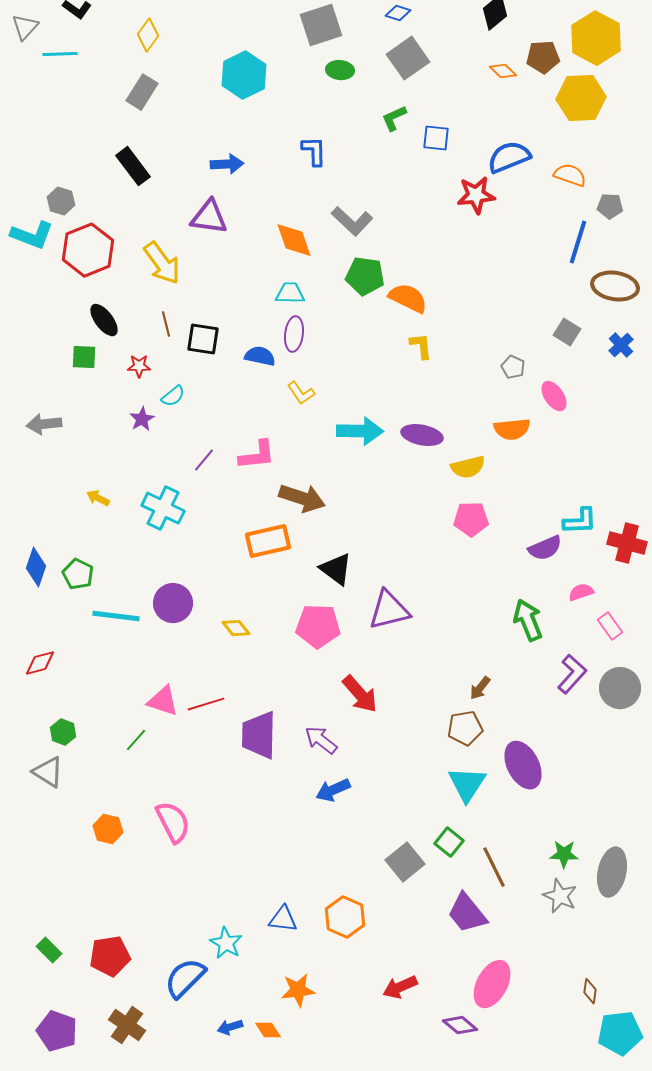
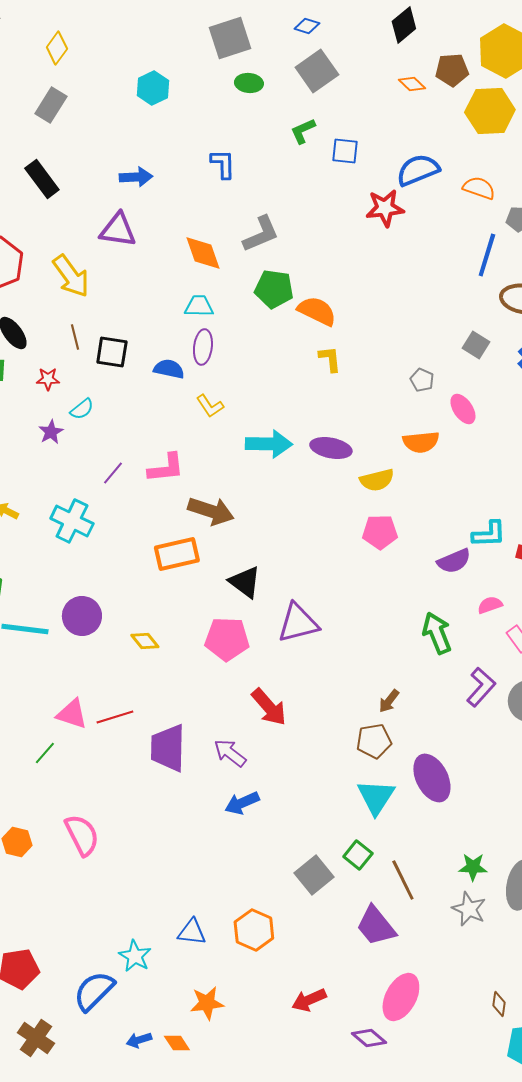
cyan hexagon: (244, 75) -> (153, 88), size x0.7
gray L-shape: (352, 221) -> (261, 234), turned -66

